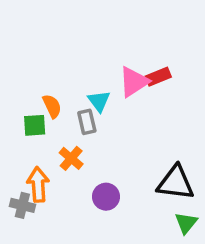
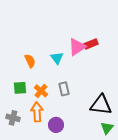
gray rectangle: (87, 122) -> (64, 89), moved
green square: (35, 125) -> (20, 88), moved
orange arrow: (38, 184) -> (37, 112), moved
purple circle: (106, 197) -> (56, 125), moved

